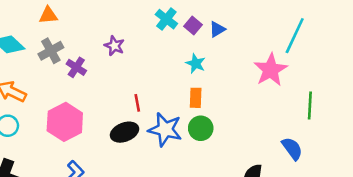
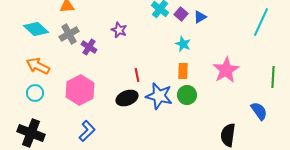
pink star: (271, 70) -> (226, 70), moved

